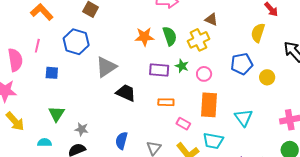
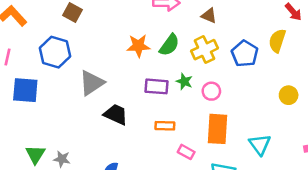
brown triangle: (211, 19) -> (209, 16), moved
green semicircle: (170, 36) -> (169, 45), turned 54
blue pentagon: (242, 64) -> (245, 54), moved, turned -30
blue square: (52, 73) -> (25, 90), size x1.6
green triangle: (56, 114) -> (35, 154), moved

